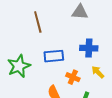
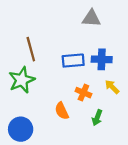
brown line: (38, 22) -> (31, 49), moved
blue rectangle: (54, 56) -> (73, 61), moved

